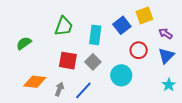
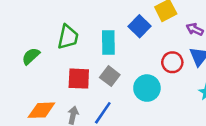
green semicircle: (24, 43) -> (31, 56), moved
red circle: (139, 50) -> (172, 62), moved

